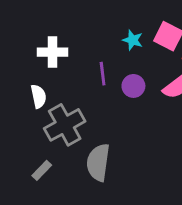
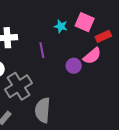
purple circle: (133, 86) -> (74, 66), moved

